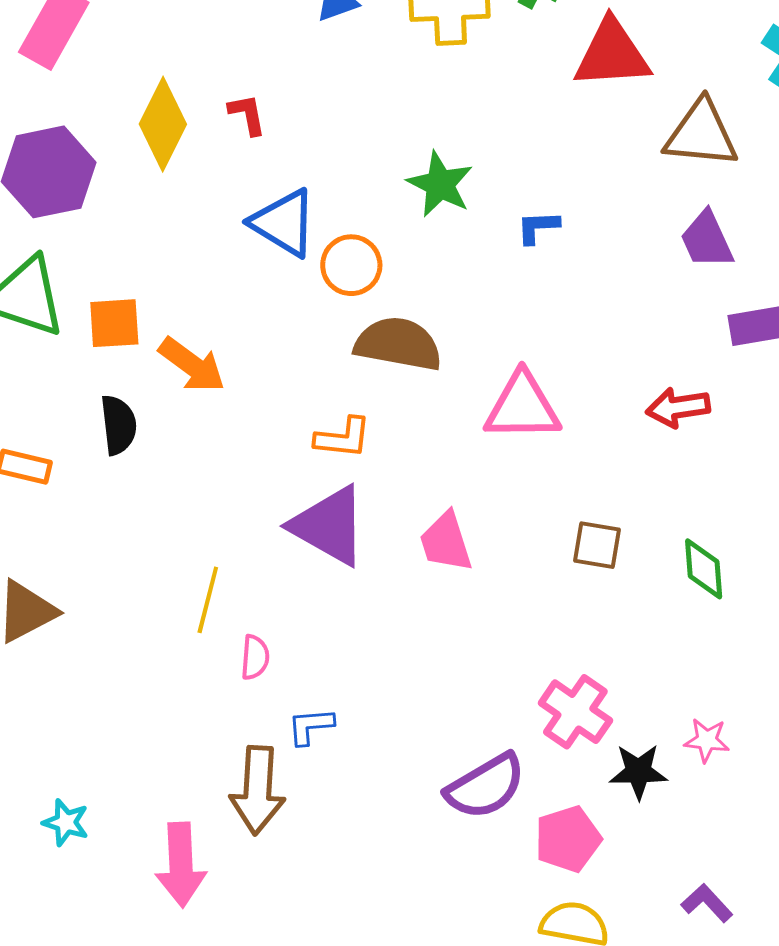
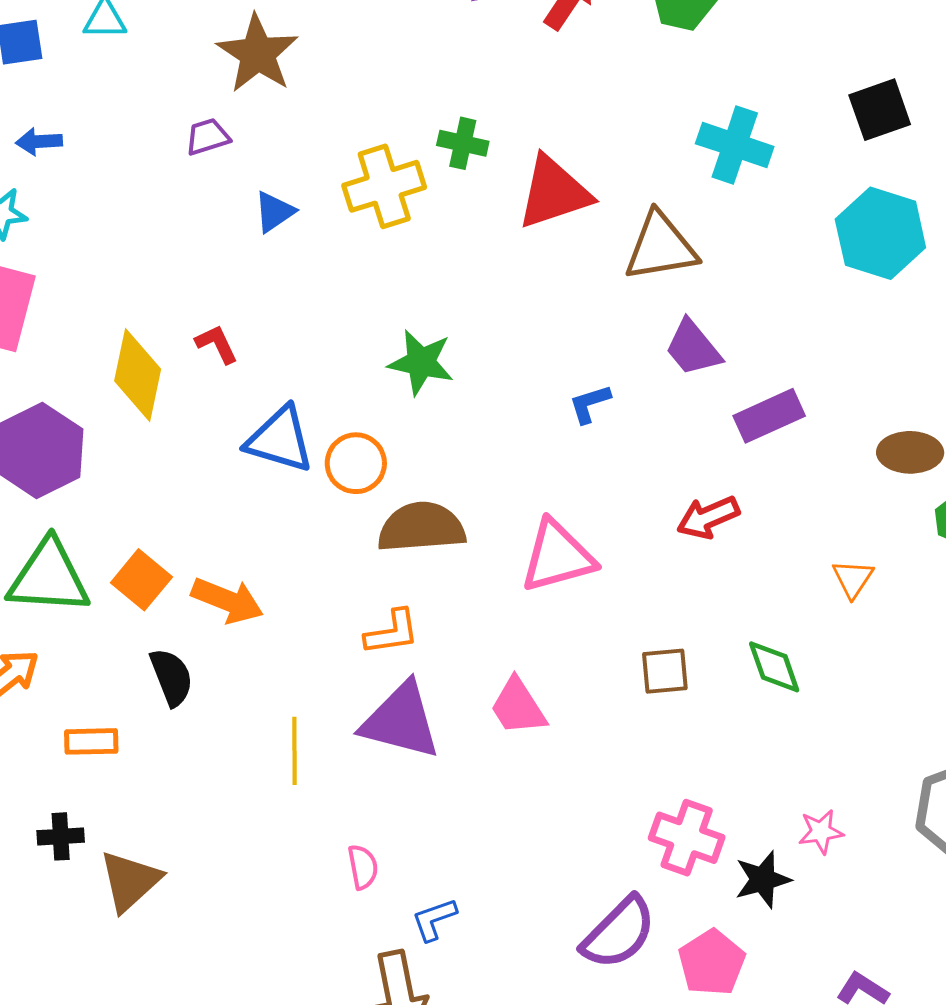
blue L-shape: (538, 227) -> (590, 404), moved
orange square: (114, 323) -> (141, 580), turned -32
yellow line: (208, 600) -> (295, 751), moved

